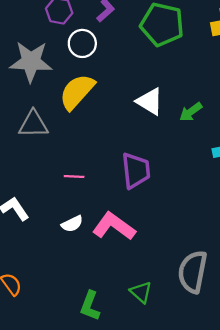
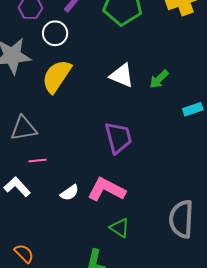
gray triangle: (33, 124) -> (24, 128), moved
pink line: (74, 176) -> (38, 161), moved
green triangle: (141, 292) -> (120, 228), moved

